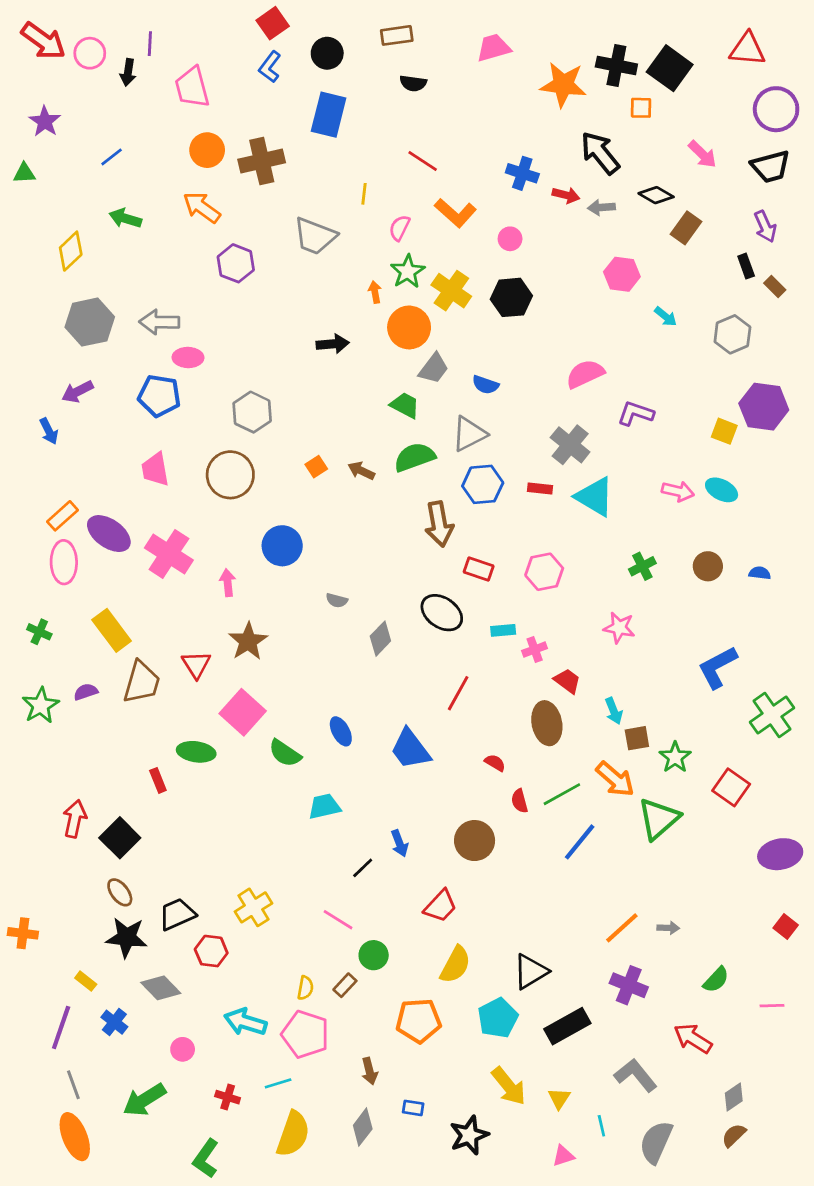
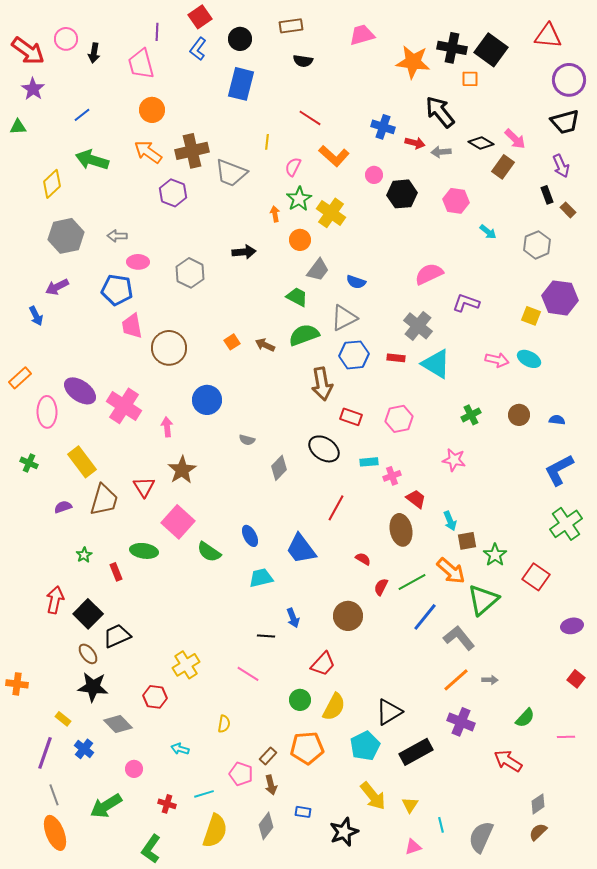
red arrow: (43, 41) -> (28, 51), moved
purple line: (150, 44) -> (157, 32), moved
pink arrow: (702, 154) -> (515, 139), moved
brown cross: (262, 161) -> (192, 151), moved
green arrow: (125, 218) -> (92, 160), size x1.4
black hexagon: (511, 297) -> (402, 194), moved
gray arrow: (159, 322) -> (117, 236), size x0.7
orange circle: (409, 327) -> (300, 240), size x0.7
gray hexagon: (252, 412) -> (190, 273), moved
pink trapezoid: (155, 469) -> (132, 326), moved
orange rectangle: (62, 516) -> (20, 378), moved
blue L-shape: (717, 667) -> (559, 470), moved
green star: (41, 705) -> (84, 555), moved, size x0.6
red semicircle: (520, 801) -> (381, 587), turned 42
cyan trapezoid: (324, 806) -> (261, 578), moved
purple ellipse: (780, 854) -> (572, 626), size x0.7
black line: (363, 868) -> (266, 636), turned 48
black trapezoid: (177, 914) -> (117, 636), moved
green circle: (374, 955) -> (300, 700), moved
brown rectangle: (345, 985) -> (268, 756), moved
cyan arrow: (245, 1022) -> (180, 749), size x0.6
pink pentagon: (305, 1034) -> (241, 774), moved, size x0.7
gray L-shape: (636, 1075) -> (459, 638), moved

